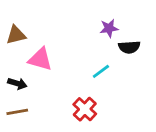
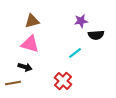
brown triangle: (16, 35) -> (32, 21), moved
black arrow: (17, 84) -> (25, 67), moved

